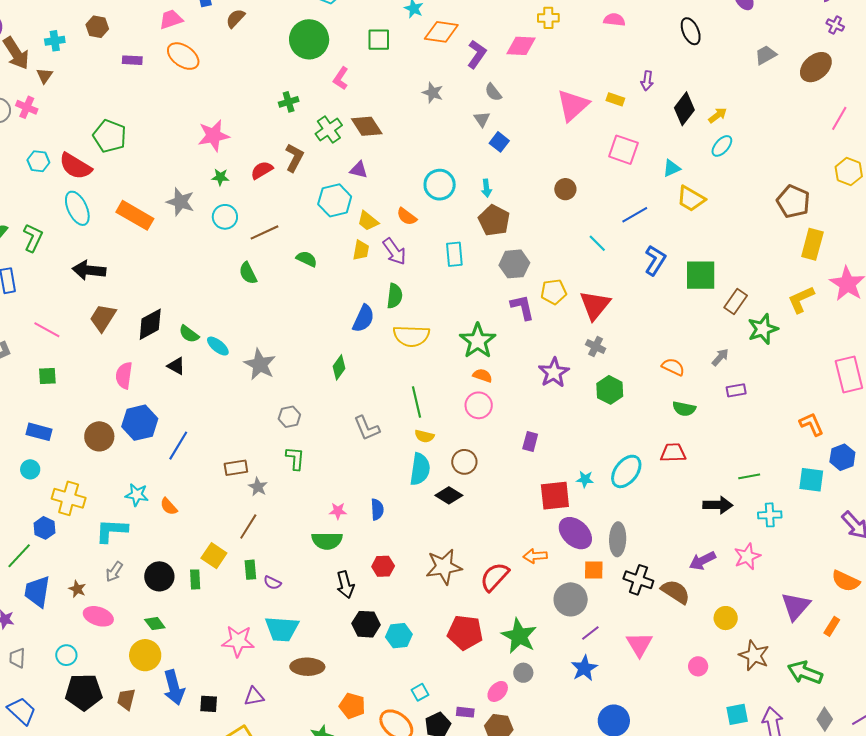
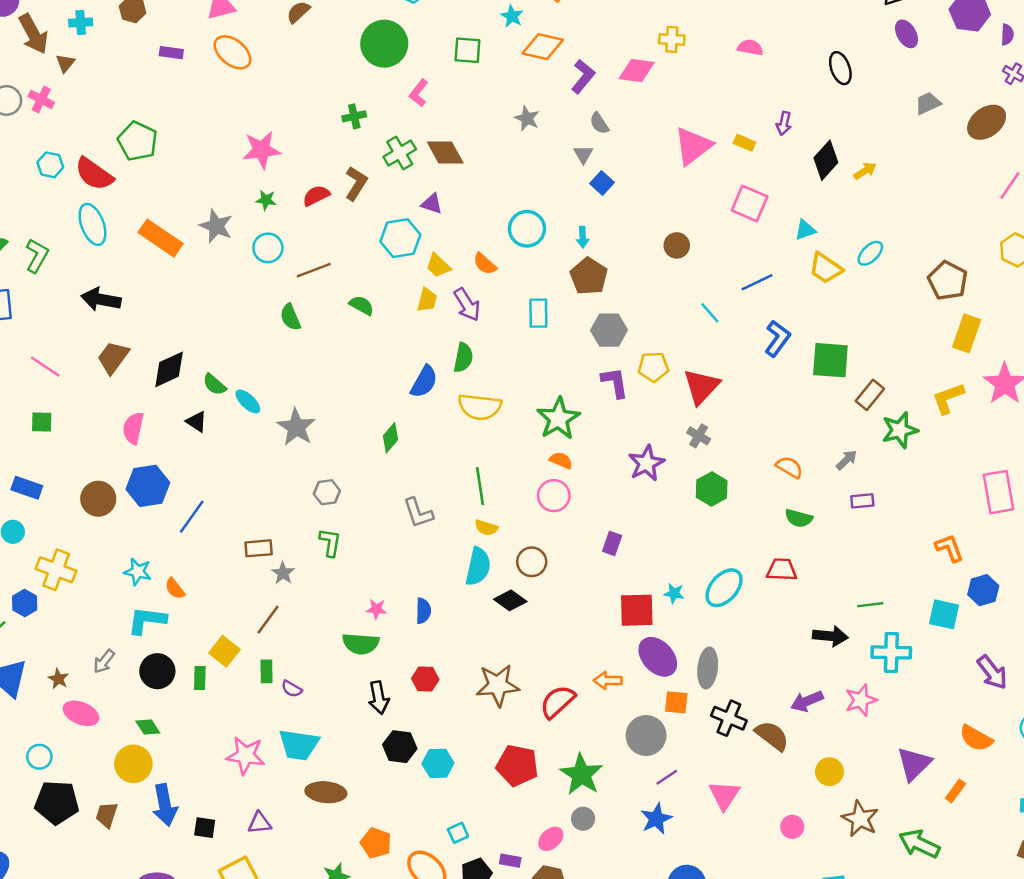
cyan ellipse: (722, 146) -> (870, 253), moved
cyan cross: (770, 515) -> (891, 652), size x1.4
cyan L-shape: (112, 531) -> (147, 620), moved

